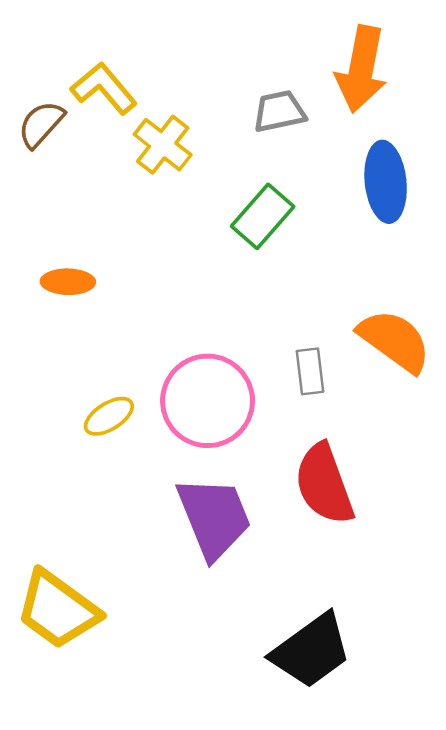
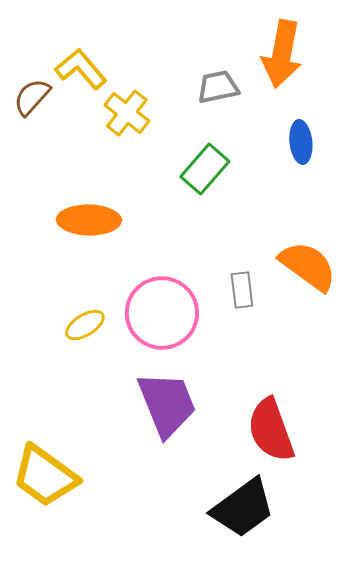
blue ellipse: (386, 182) -> (301, 142), size x0.7
orange ellipse: (68, 282) -> (89, 220), moved, size x1.5
red semicircle: (324, 484) -> (271, 430), moved

